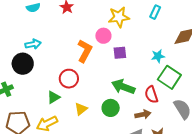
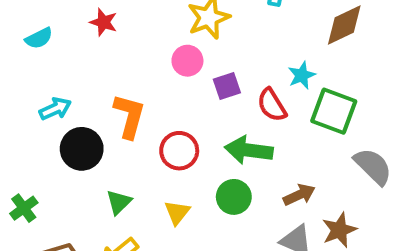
orange L-shape: (85, 51) -> (129, 116), moved
black circle: (23, 64) -> (82, 149), moved
red circle: (69, 79) -> (179, 151), moved
red semicircle: (151, 95) -> (272, 105), moved

